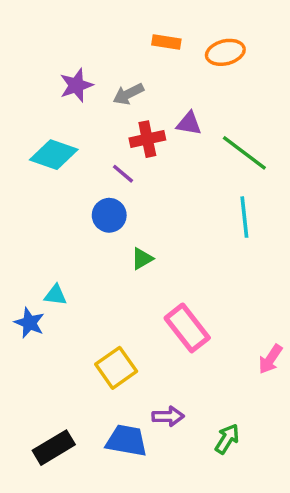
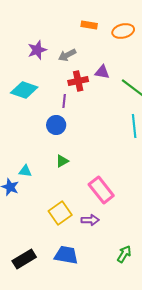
purple line: (123, 174) -> (64, 101), turned 56
green triangle: (142, 259) -> (62, 161), moved
purple arrow: (168, 416) -> (90, 220), moved

